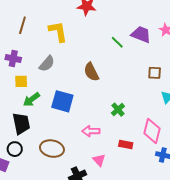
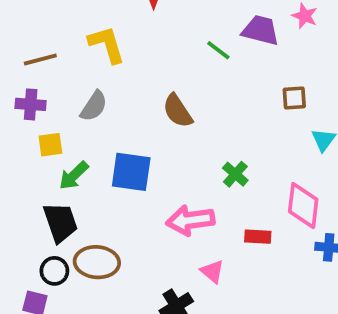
brown line: (22, 25) -> (40, 60), moved, turned 66
pink arrow: (91, 131) -> (190, 220), size x1.4
brown ellipse: (52, 149) -> (97, 262), moved

